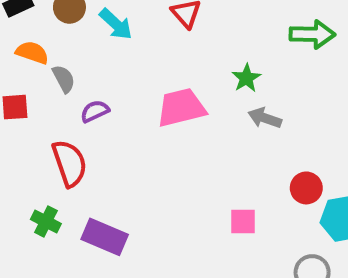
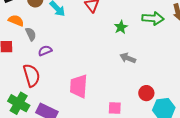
green star: (246, 78) -> (121, 27), moved
pink trapezoid: (181, 108) -> (79, 86), moved, turned -75
green cross: (46, 222) -> (19, 103), size x1.5

